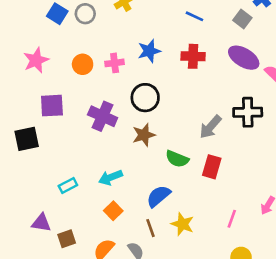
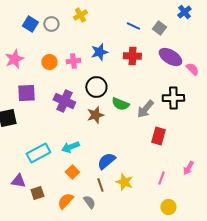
gray square: (242, 19) -> (159, 28), moved
green semicircle: (177, 159) -> (120, 104), moved
red rectangle: (212, 167) -> (158, 136), moved
cyan rectangle: (68, 185) -> (38, 153), size x1.6

